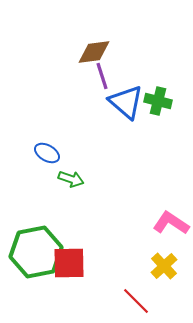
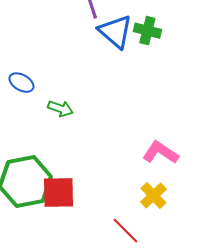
blue ellipse: (47, 153) -> (21, 83), moved

